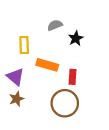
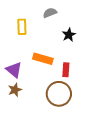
gray semicircle: (55, 25) -> (50, 13), moved
yellow rectangle: (24, 45) -> (22, 27), moved

